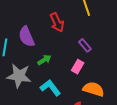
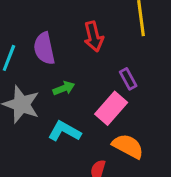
pink rectangle: (78, 67) -> (111, 108), size x1.5
cyan L-shape: (50, 88) -> (64, 131), turned -35

